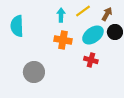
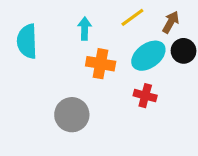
cyan arrow: (61, 15) -> (85, 29), moved
gray circle: (34, 72) -> (72, 115), moved

